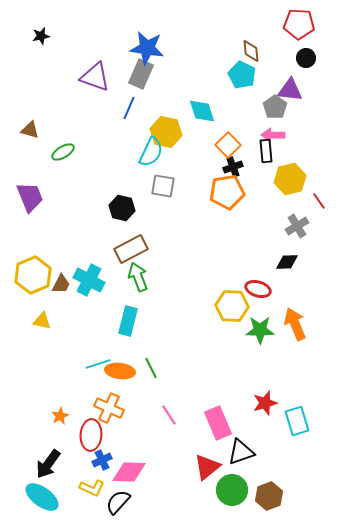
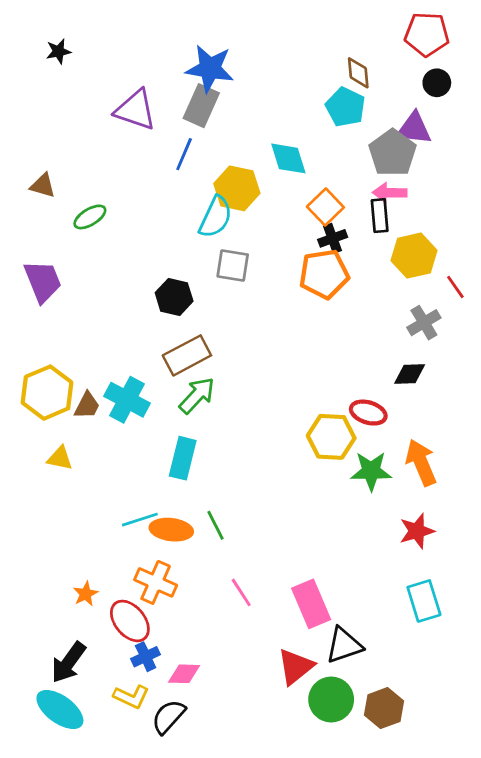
gray pentagon: (275, 107) -> (393, 153), size x1.4
green arrow: (138, 277) -> (197, 395), turned 64
red star: (265, 403) -> (417, 531), moved
red ellipse: (91, 435) -> (130, 621), turned -44
pink diamond: (129, 472) -> (184, 674), size x0.7

